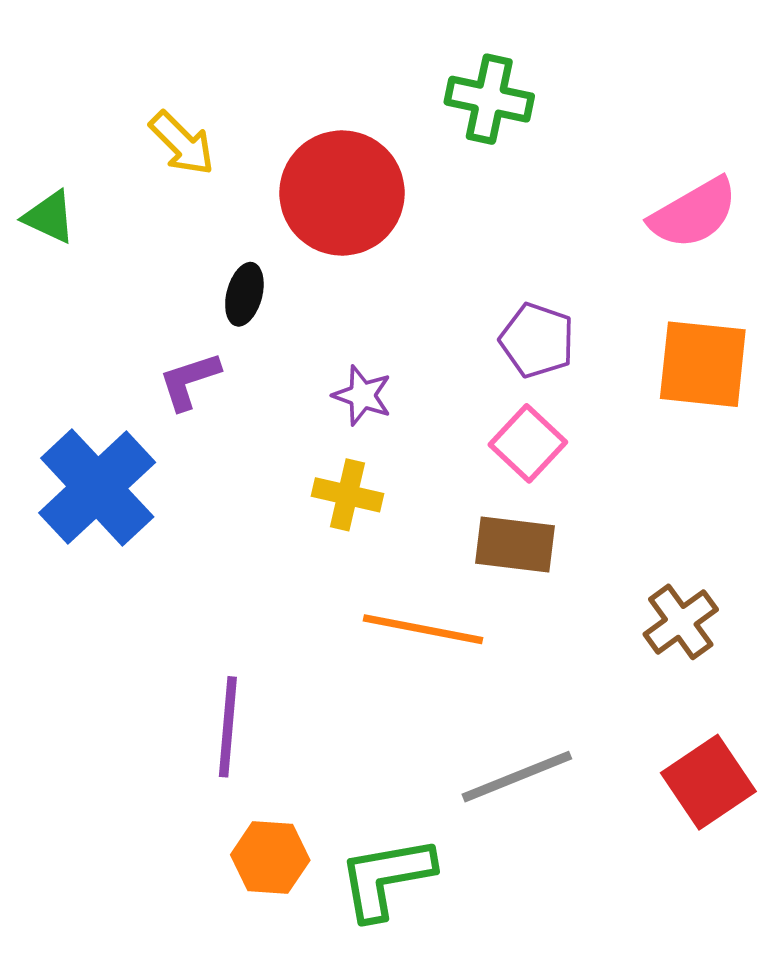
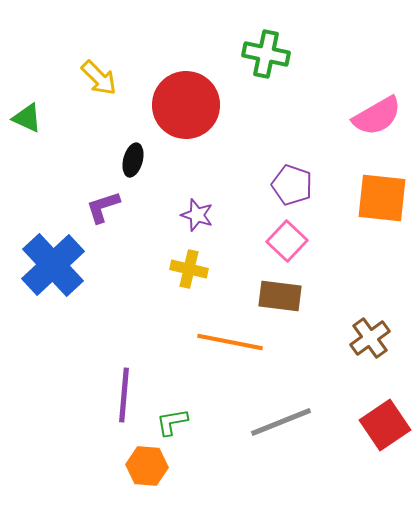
green L-shape: (386, 878) -> (172, 422), moved, size x0.6

